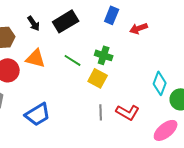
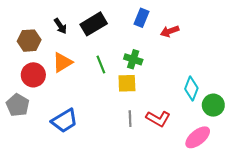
orange triangle: (36, 58) -> (62, 62), turned -45
green line: (73, 60) -> (101, 65), turned 36
yellow square: (98, 78) -> (127, 83), turned -30

